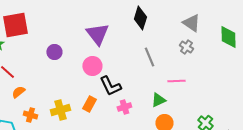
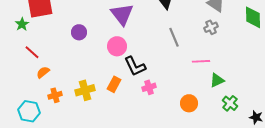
gray cross: (186, 47) -> (211, 27), turned 32
green triangle: (158, 100) -> (217, 80), moved
orange cross: (30, 115) -> (55, 95), turned -32

